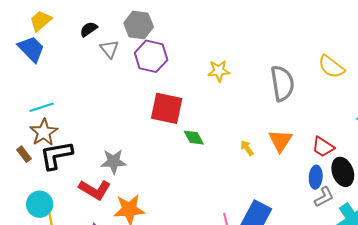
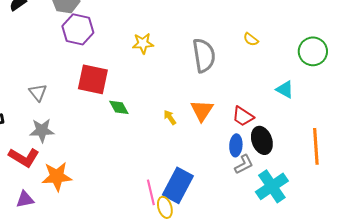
gray triangle: (109, 49) -> (38, 92), moved
yellow semicircle: (331, 67) -> (251, 39), size x0.6

